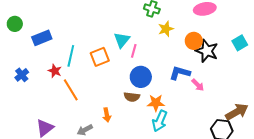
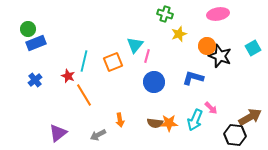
blue rectangle: (42, 38) -> (36, 43), moved
pink arrow: (198, 85) -> (211, 108), moved
brown semicircle: (132, 97) -> (155, 123), moved
orange star: (156, 103) -> (169, 123), moved
cyan arrow: (160, 121) -> (195, 120), moved

